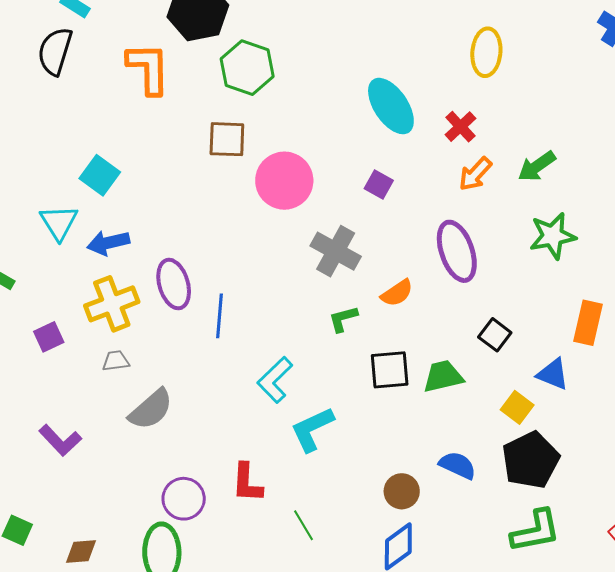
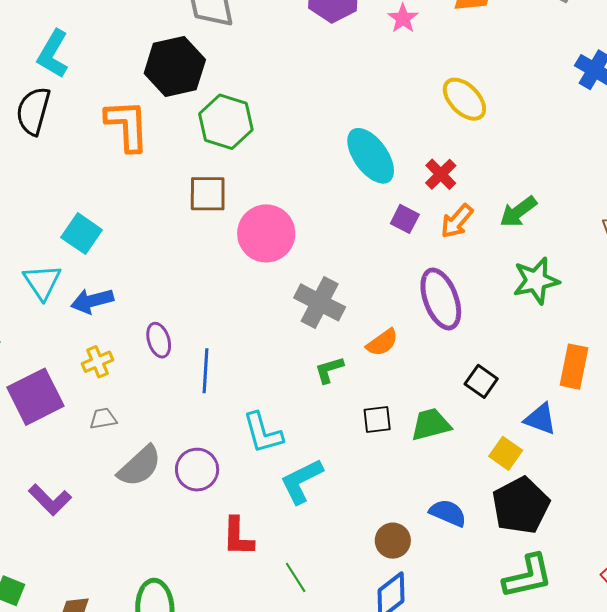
yellow ellipse: (486, 52) -> (464, 99), turned -48
purple square: (379, 185) -> (405, 219), moved
purple ellipse: (174, 284) -> (159, 340), size x0.7
yellow cross: (112, 304) -> (97, 362), size x0.6
purple square: (49, 337) -> (35, 397), size x1.8
black square: (390, 370) -> (377, 419), size x0.7
cyan L-shape: (275, 380) -> (263, 433), turned -60
purple circle: (184, 499) -> (197, 470), moved

